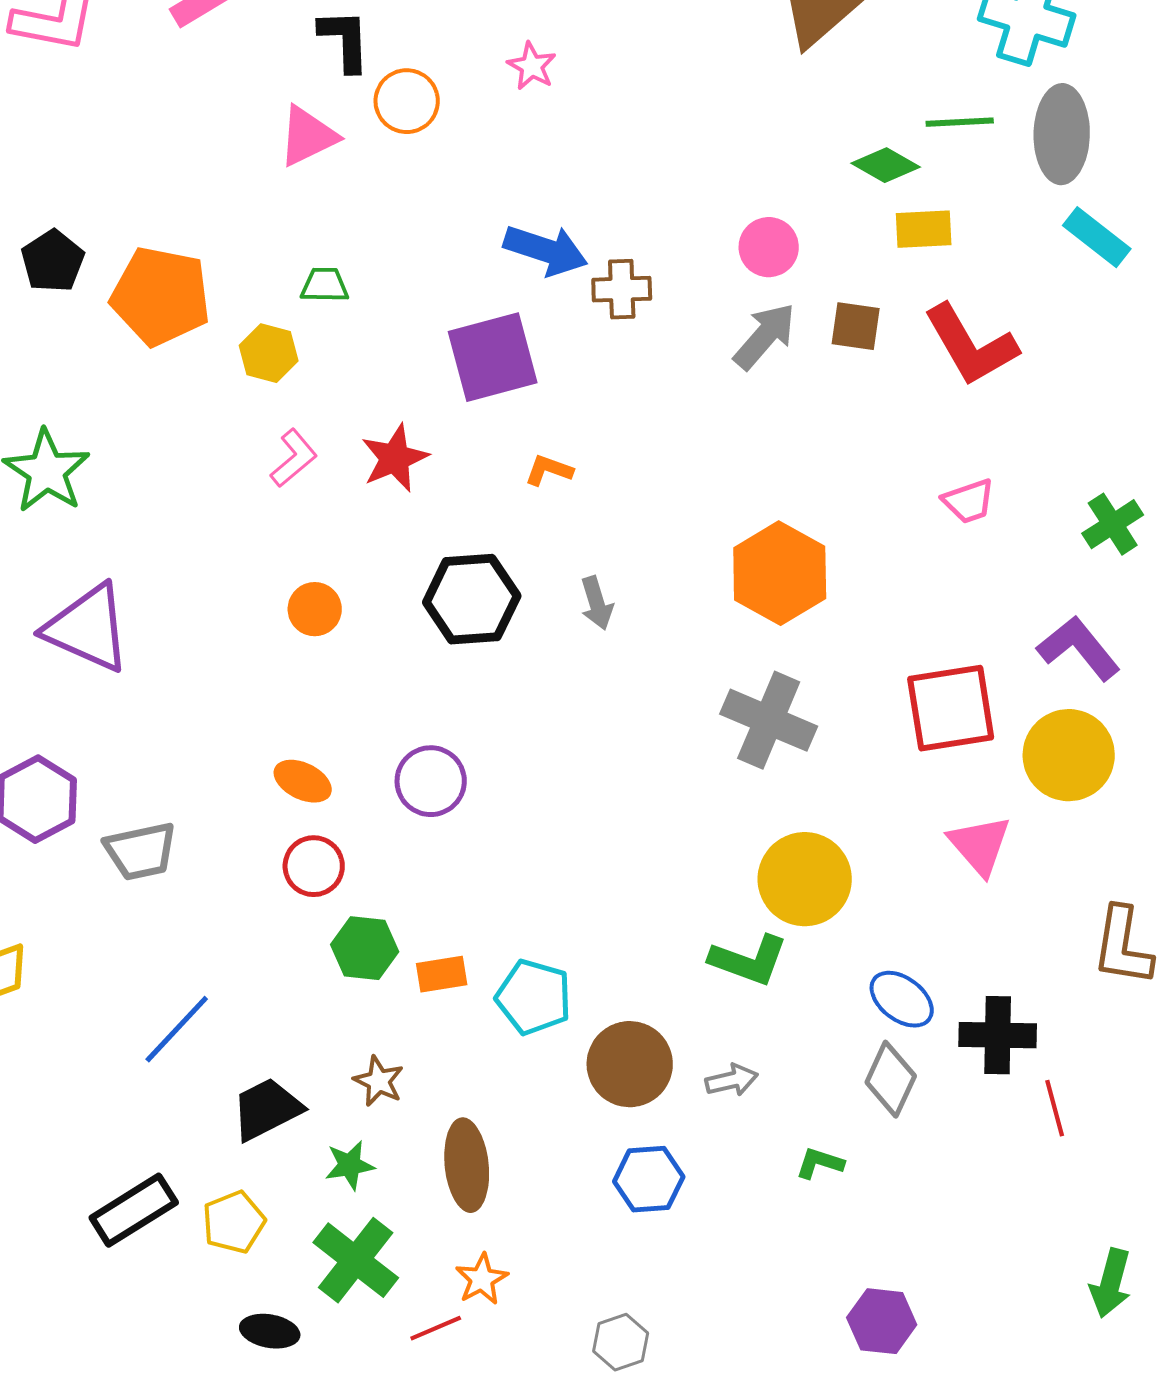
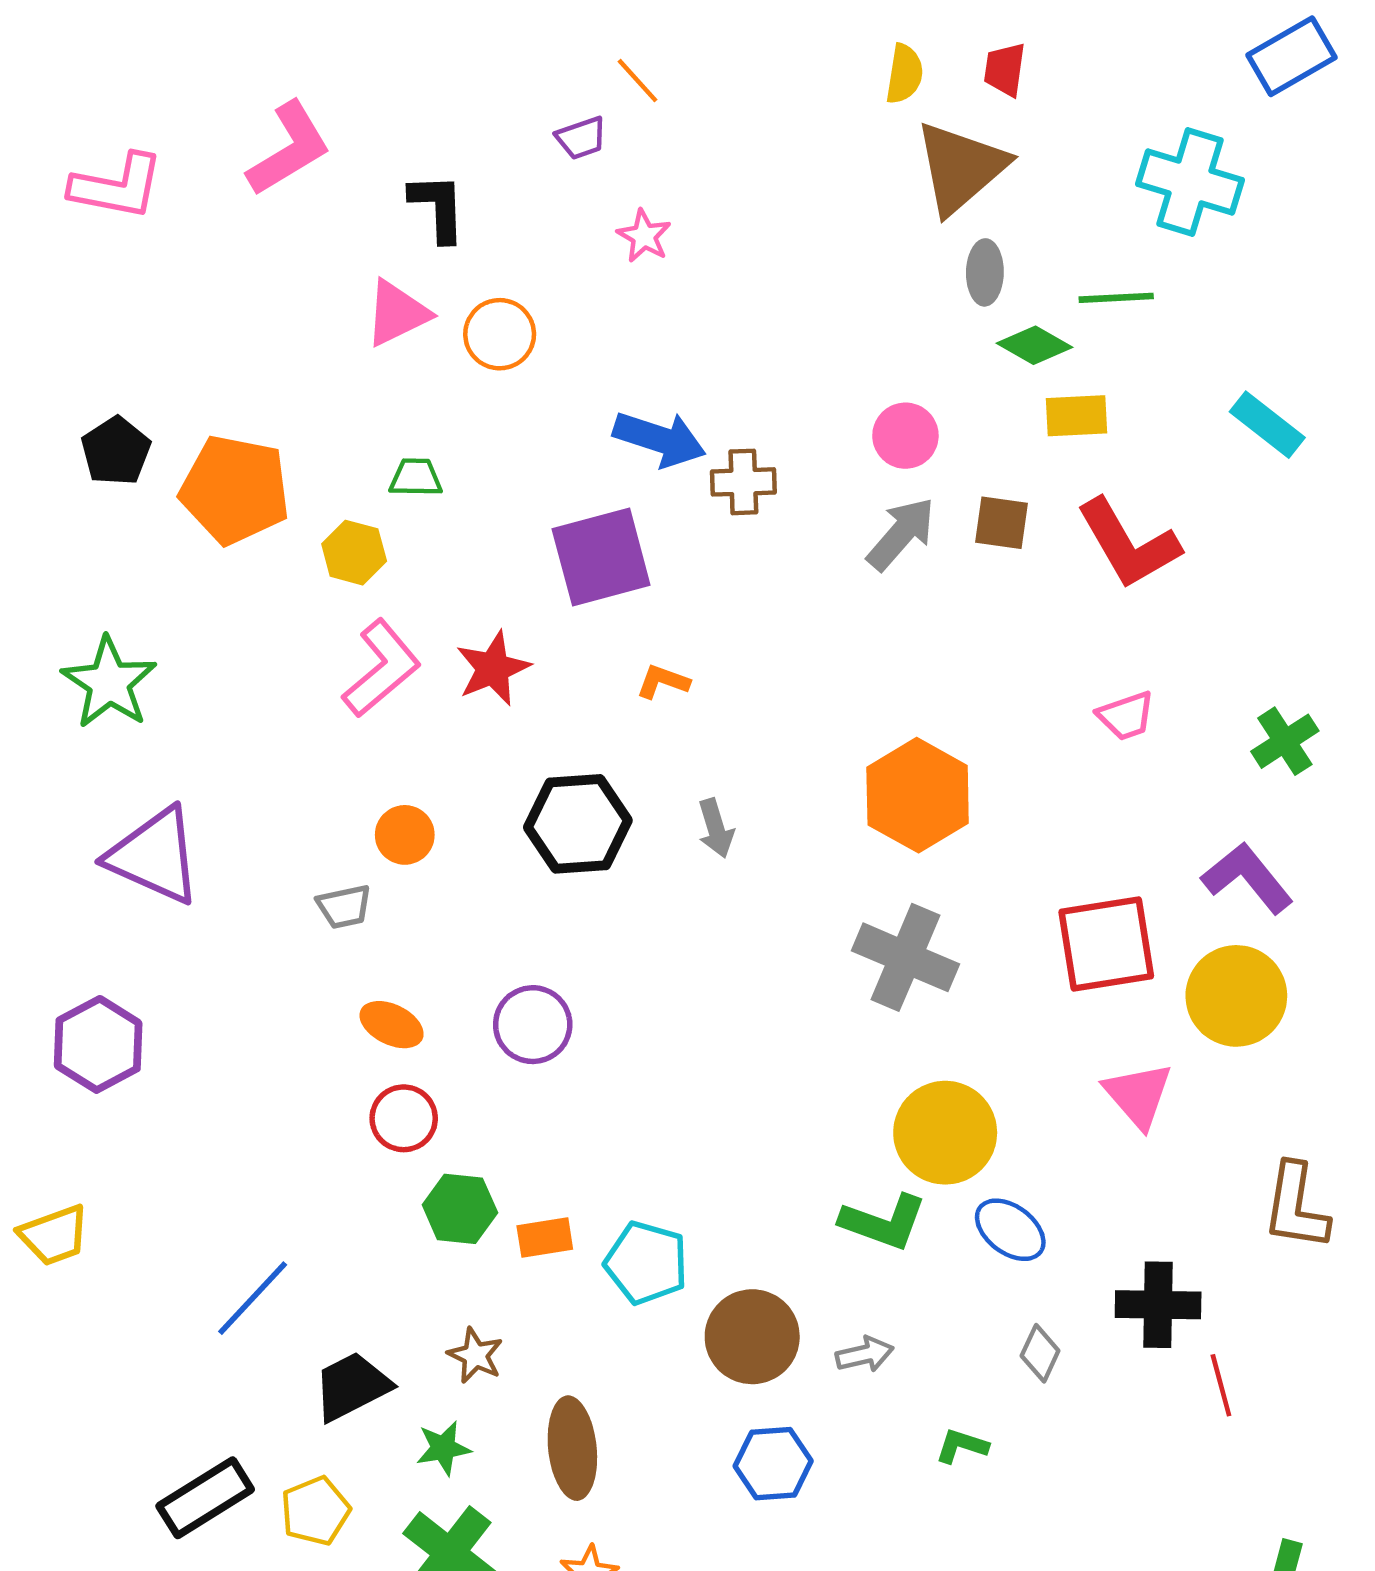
orange circle: (407, 101) -> (500, 334), moved
gray ellipse: (1062, 134) -> (985, 272), moved, size x0.6
pink L-shape: (294, 458) -> (382, 668), size x1.5
gray trapezoid: (141, 851) -> (344, 907), moved, size x0.7
blue ellipse: (902, 999) -> (1010, 1230), moved
gray diamond: (891, 1079) -> (1040, 1353), size x0.7

